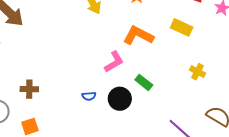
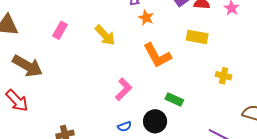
orange L-shape: (138, 35) -> (157, 55), turned -132
pink L-shape: (114, 62) -> (123, 89), moved

